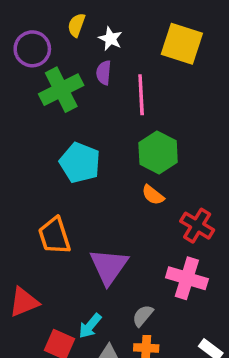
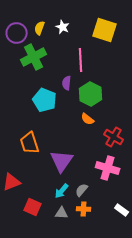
yellow semicircle: (76, 25) -> (40, 28), moved
purple semicircle: (104, 73) -> (67, 83), moved
cyan arrow: (90, 326) -> (62, 191), moved

